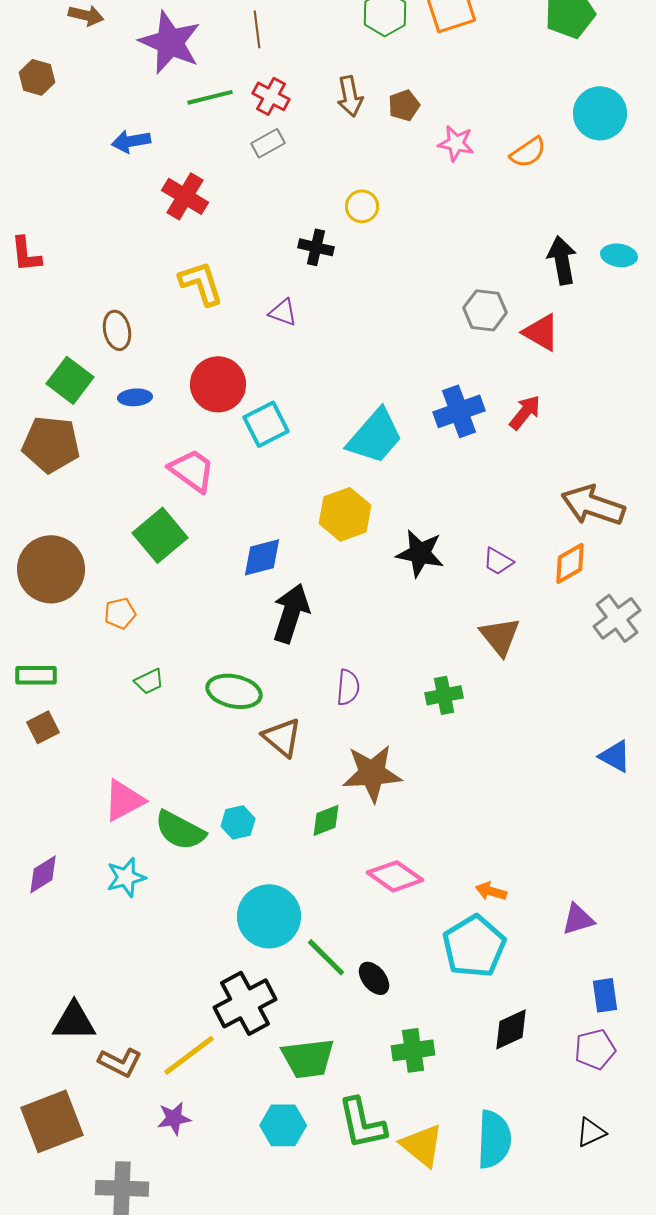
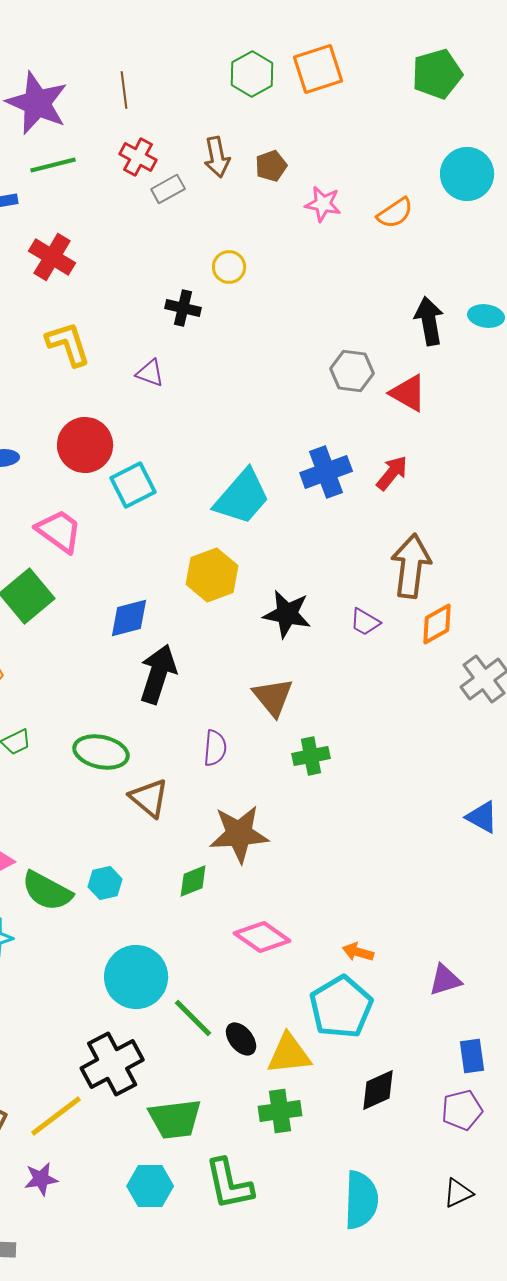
green line: (210, 97) -> (53, 165), moved
gray rectangle: (268, 143) -> (168, 189), moved
brown arrow: (593, 505) -> (411, 566), moved, turned 78
brown triangle: (500, 636) -> (273, 697), moved
yellow triangle: (422, 1145) -> (289, 1054), moved, turned -45

